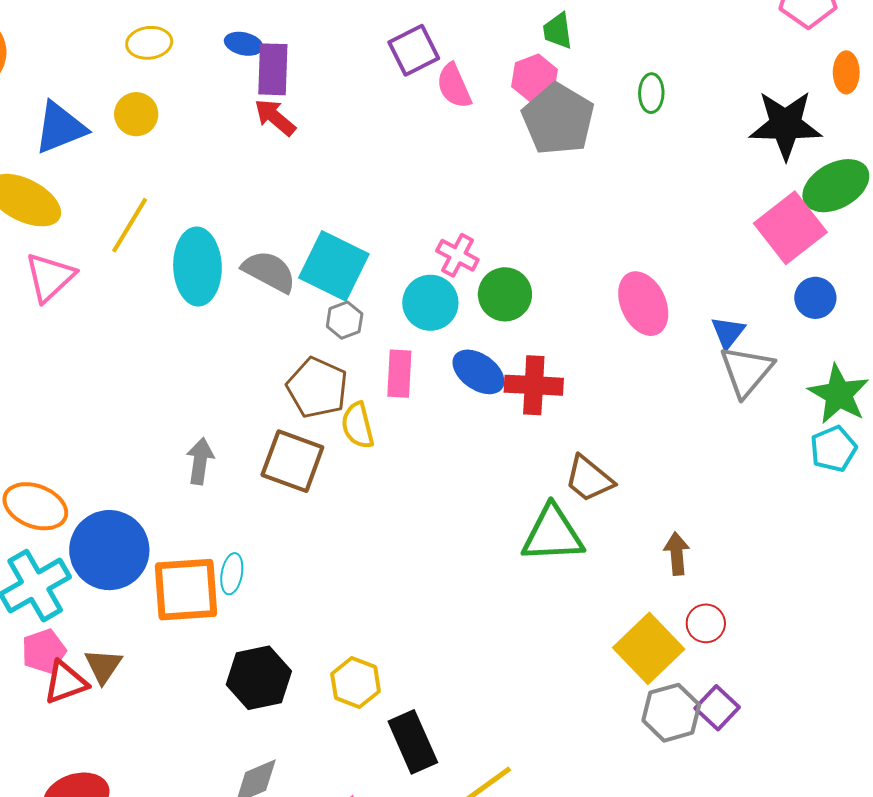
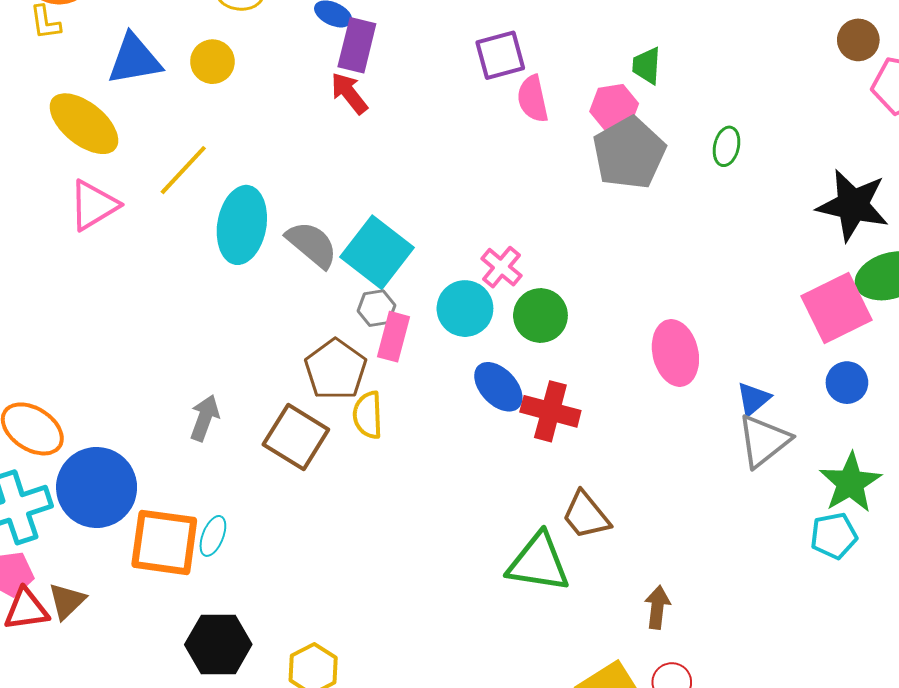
pink rectangle: (399, 374) -> (393, 337), moved

